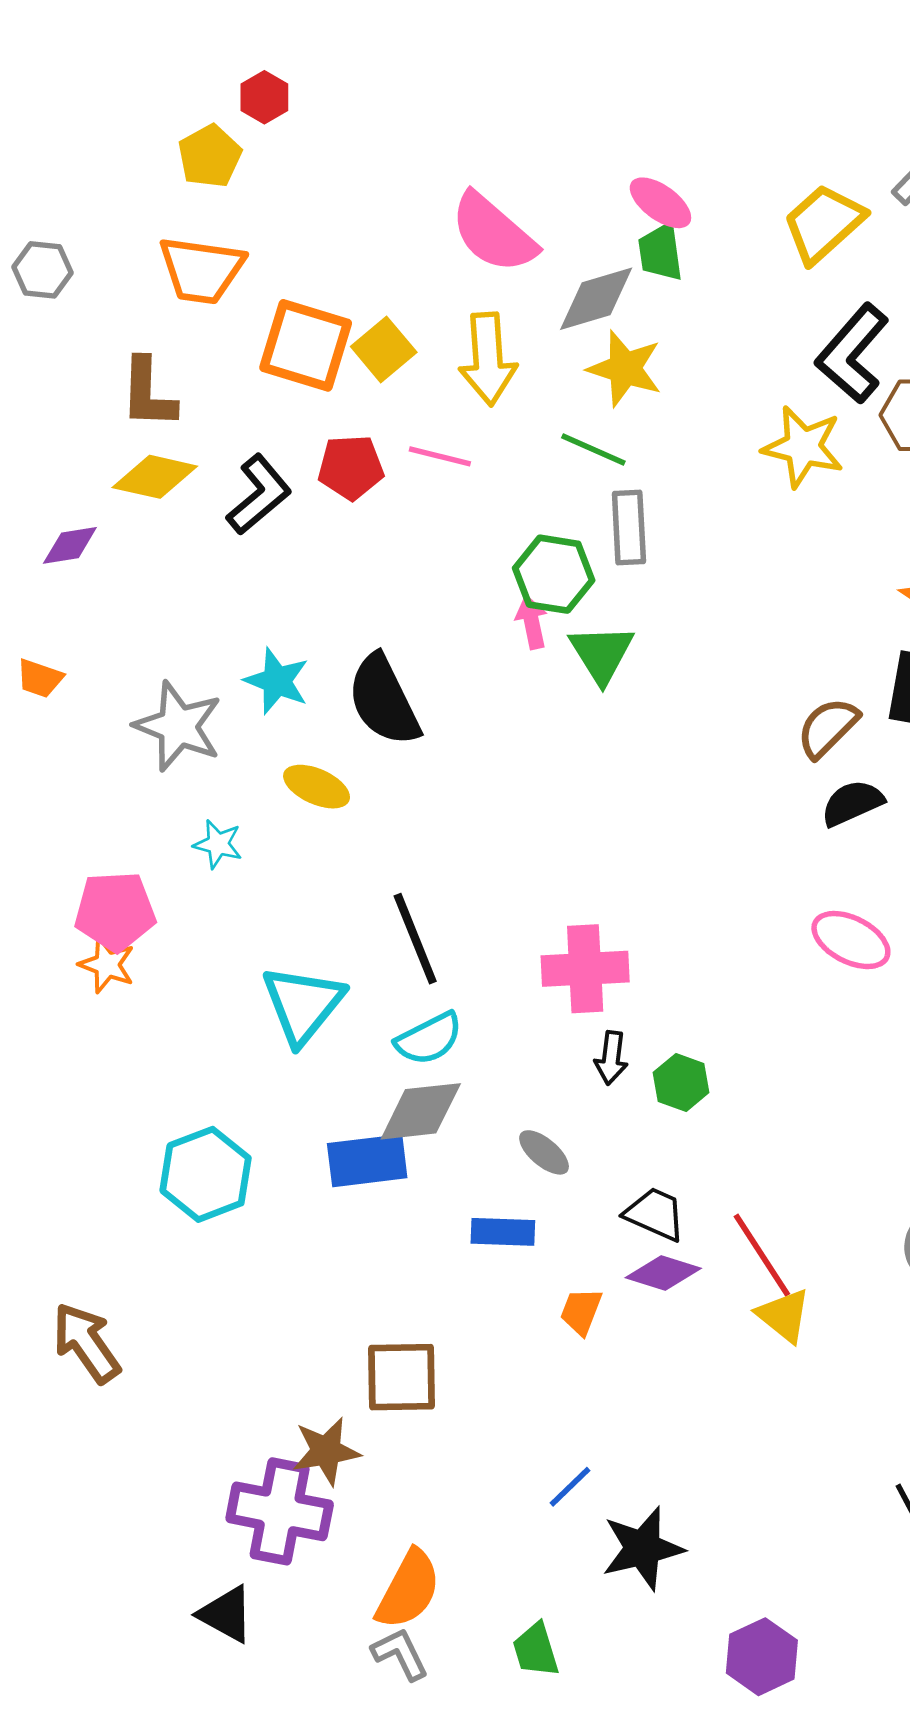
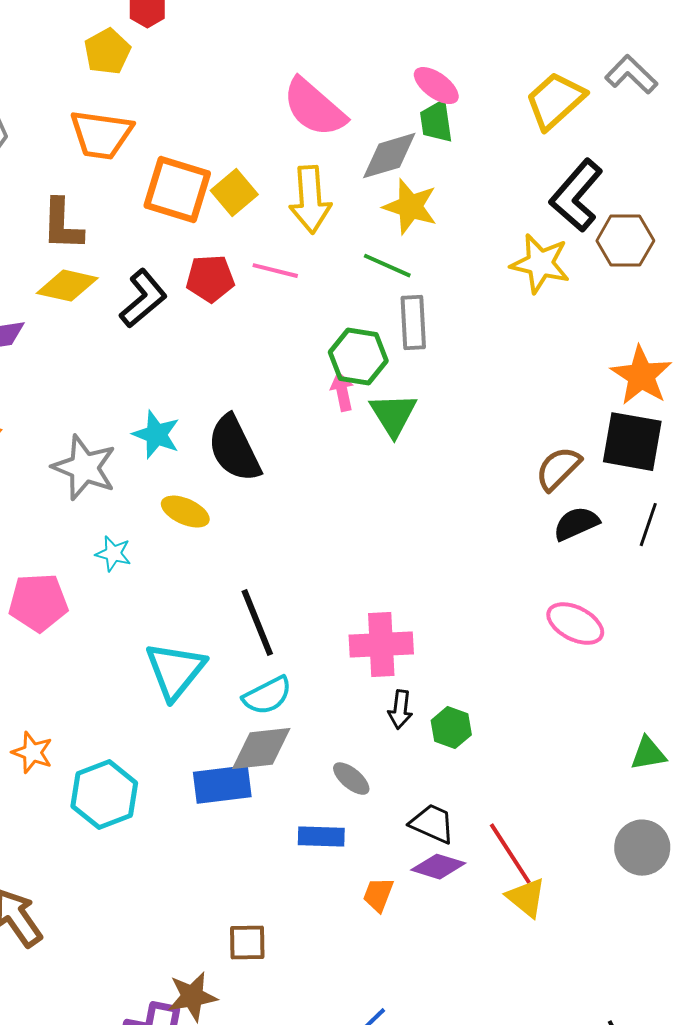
orange star: (107, 965) -> (32, 753), moved
brown square: (402, 1377) -> (247, 943), size x0.7

